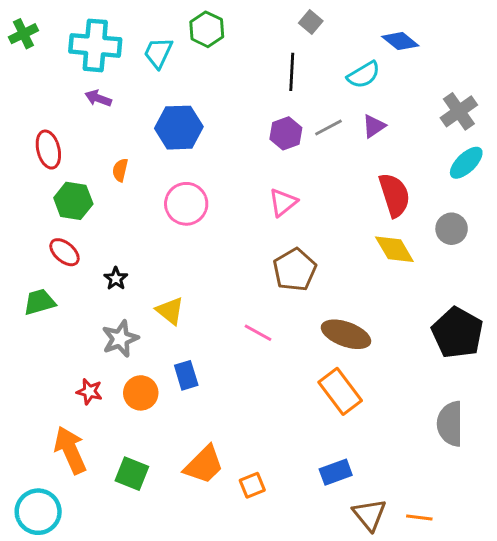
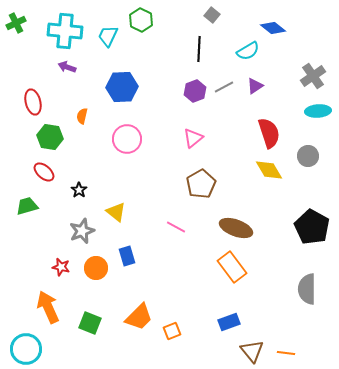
cyan ellipse: (466, 163) -> (318, 111), turned 40

